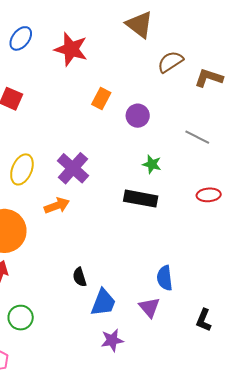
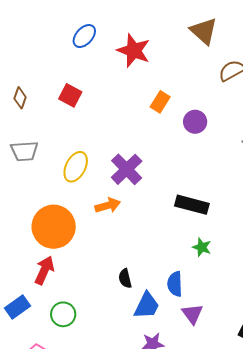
green star: (152, 164) -> (202, 247), moved
blue semicircle: (165, 278) -> (175, 284), moved

